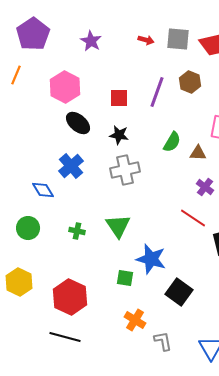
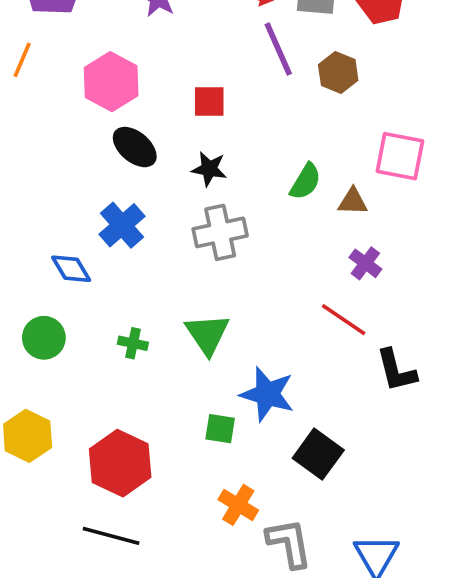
purple line: (157, 92) -> (278, 49), moved, turned -44
gray L-shape: (163, 341) -> (289, 543), size x1.4

